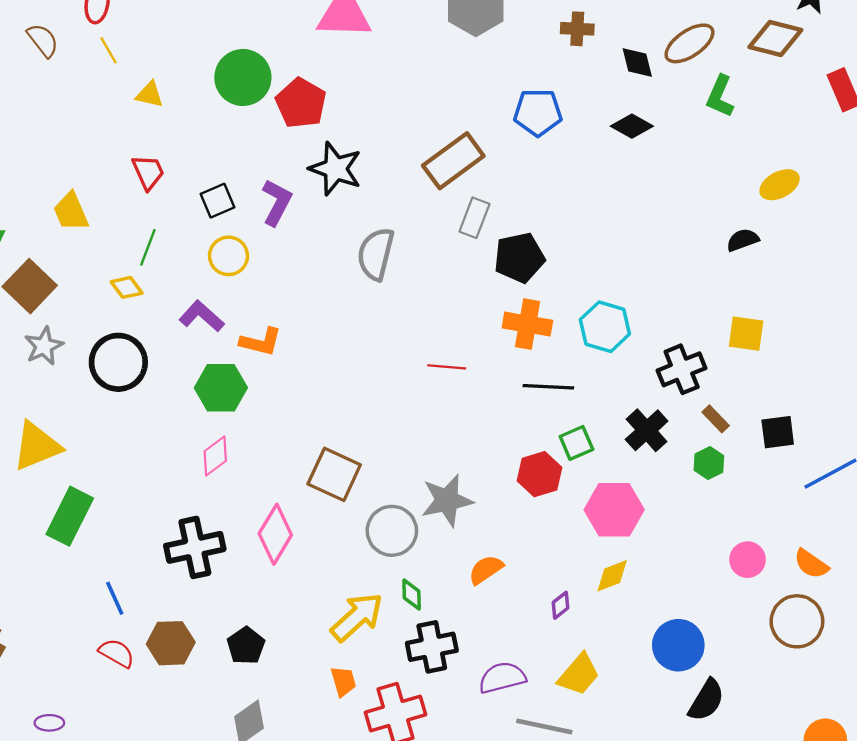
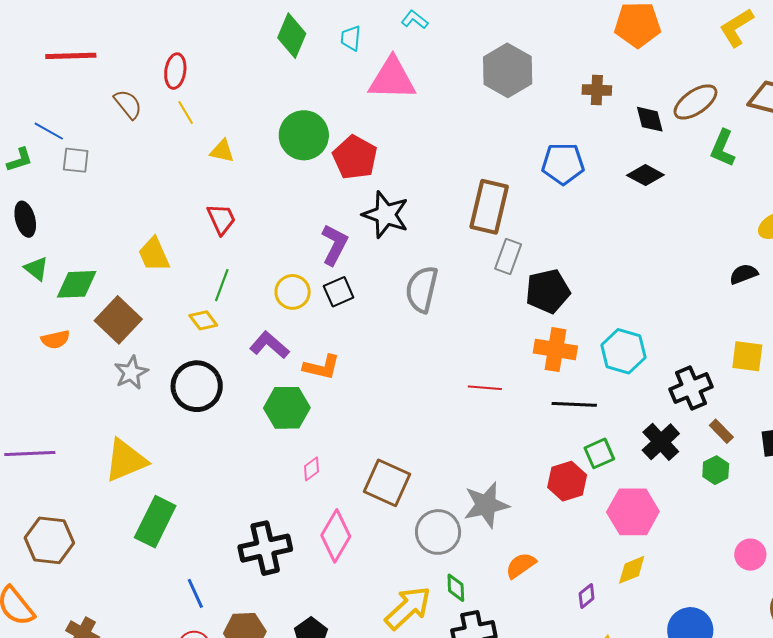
brown rectangle: (453, 161) -> (489, 207), turned -40
black square: (218, 201) -> (339, 292), moved
pink diamond: (215, 456) -> (311, 469), moved, size x0.7

